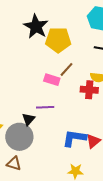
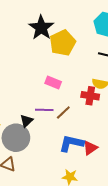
yellow pentagon: (58, 40) -> (63, 43), turned -30
brown line: (66, 69) -> (63, 113), moved

